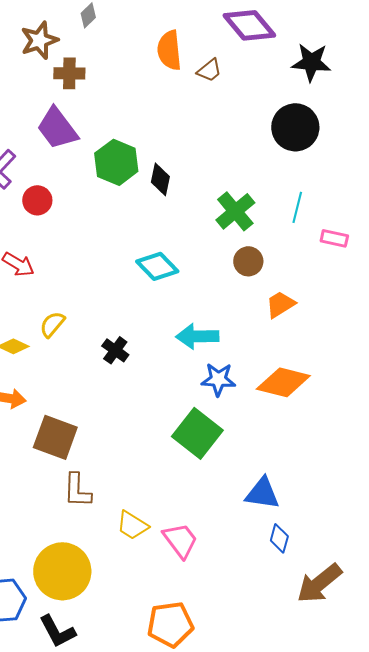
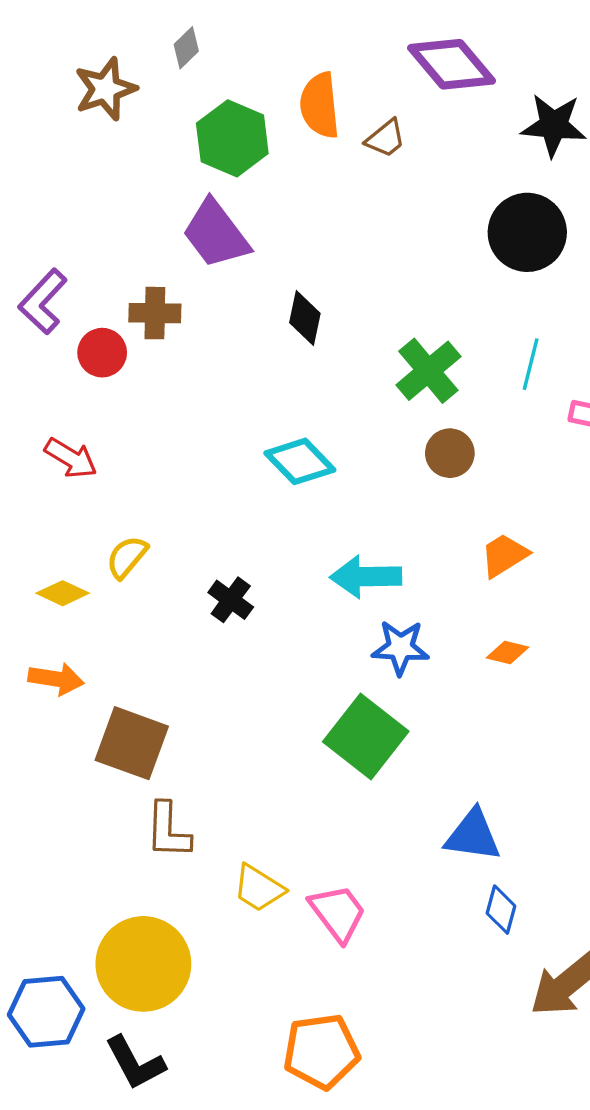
brown cross: (69, 73) -> (155, 313), moved
purple trapezoid: (57, 128) -> (216, 234), moved
green hexagon: (116, 162) -> (232, 138), moved
orange trapezoid: (280, 304) -> (504, 555), moved
orange diamond: (283, 382) -> (508, 653), size x0.5

